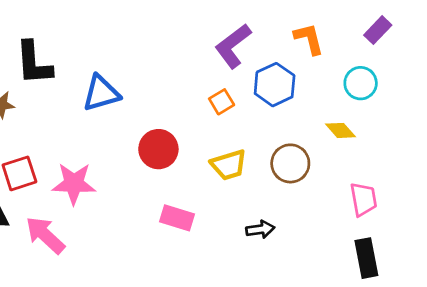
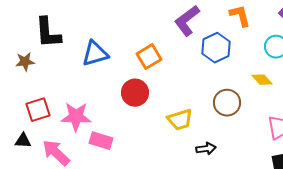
orange square: (222, 102) -> (149, 57), moved, size x1.4
yellow trapezoid: (229, 165) -> (180, 120), moved
pink rectangle: (177, 218) -> (101, 141), moved

